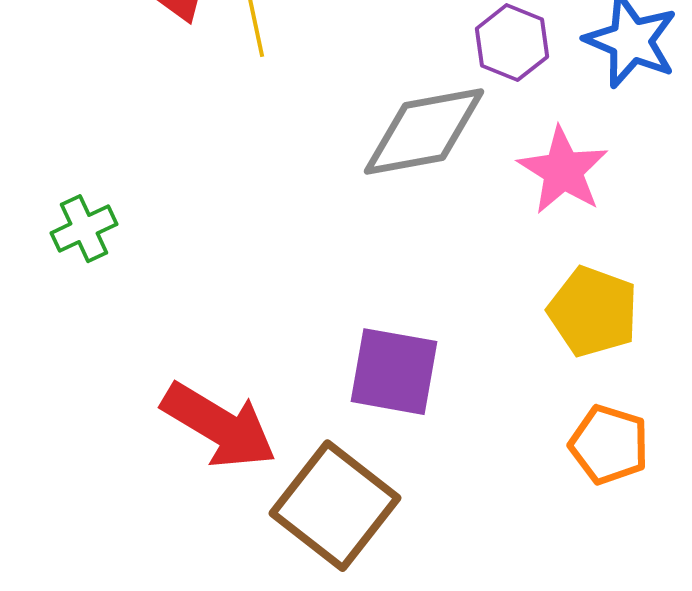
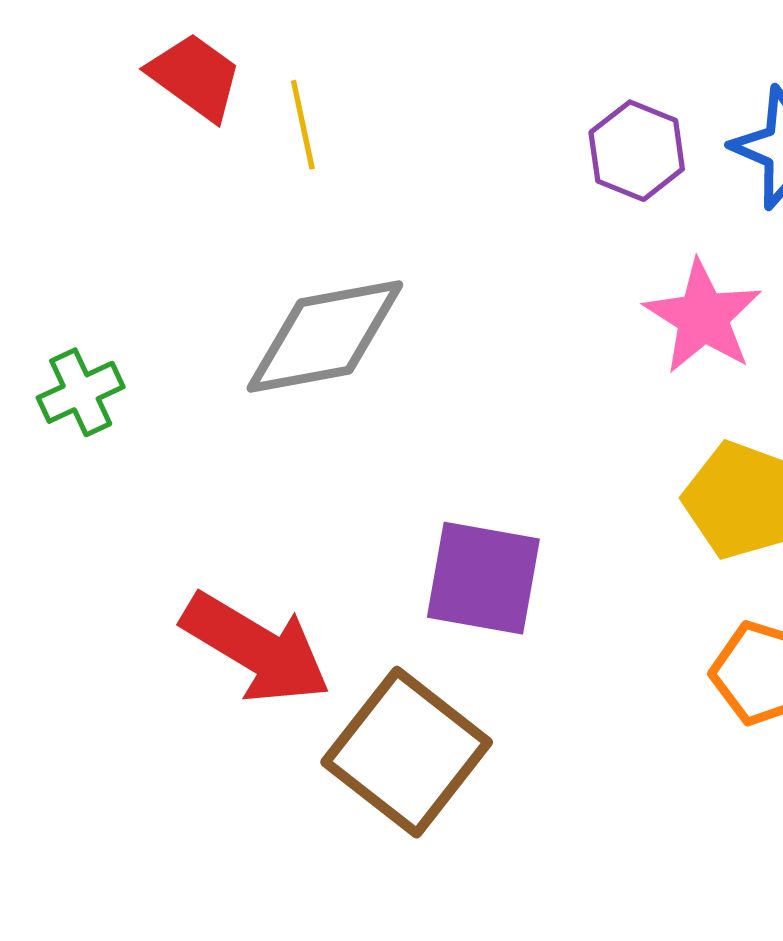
gray diamond: (424, 132) -> (325, 336), moved

